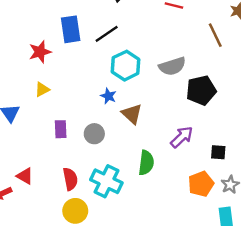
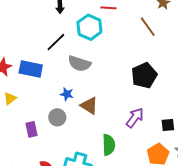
blue rectangle: (71, 29) -> (31, 69), moved, turned -60
cyan hexagon: (126, 66) -> (89, 27), moved
gray semicircle: (172, 66) -> (79, 64), moved, turned 45
gray circle: (94, 134) -> (57, 117), moved

